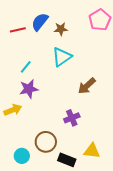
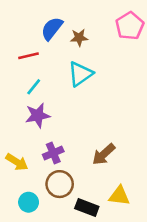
red line: (18, 30) -> (29, 56), moved
brown arrow: (87, 86) -> (104, 154), moved
yellow arrow: (13, 110) -> (17, 162), moved, turned 54
purple cross: (72, 118) -> (53, 153), moved

